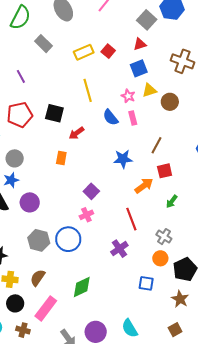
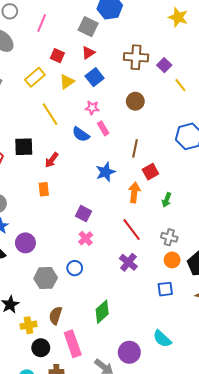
red square: (108, 51) -> (57, 56), moved
yellow triangle: (149, 90) -> (67, 82), moved
orange arrow: (144, 186) -> (134, 192), turned -30
blue circle: (68, 239) -> (75, 268), size x0.6
pink rectangle: (46, 308) -> (73, 344), turned -40

